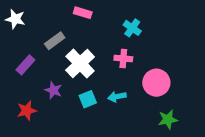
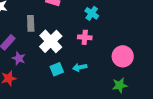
gray rectangle: (55, 41) -> (31, 23), turned -56
pink circle: (156, 83) -> (123, 56), moved
purple star: (53, 90) -> (19, 58), moved

